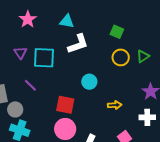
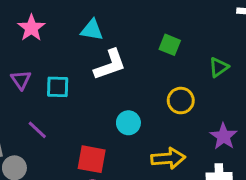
green triangle: (143, 56) -> (219, 67), moved
yellow circle: (121, 57) -> (181, 101), moved
cyan square: (44, 58) -> (58, 87), size x0.7
yellow arrow: (115, 105) -> (168, 158), size x1.5

